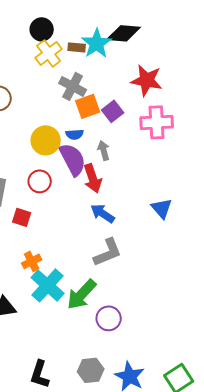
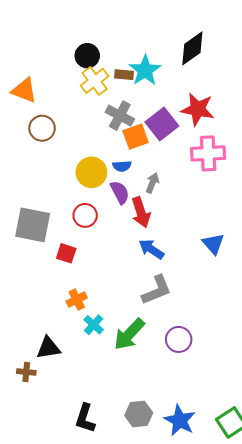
black diamond: (124, 33) -> (192, 48), moved, turned -40
purple square: (113, 111) -> (162, 124), moved, size x1.4
gray arrow: (104, 150) -> (152, 183), turned 36
purple semicircle: (73, 159) -> (120, 192), size x0.7
cyan cross: (48, 285) -> (94, 325), size x0.6
purple circle: (109, 318) -> (179, 339), moved

